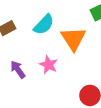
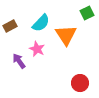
pink star: (49, 65) -> (37, 49), moved

